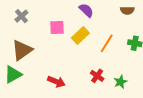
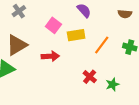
pink square: (57, 28) -> (53, 25), turned 35
yellow rectangle: (80, 36) -> (76, 35), turned 30
red arrow: (56, 82) -> (50, 56), moved, turned -30

